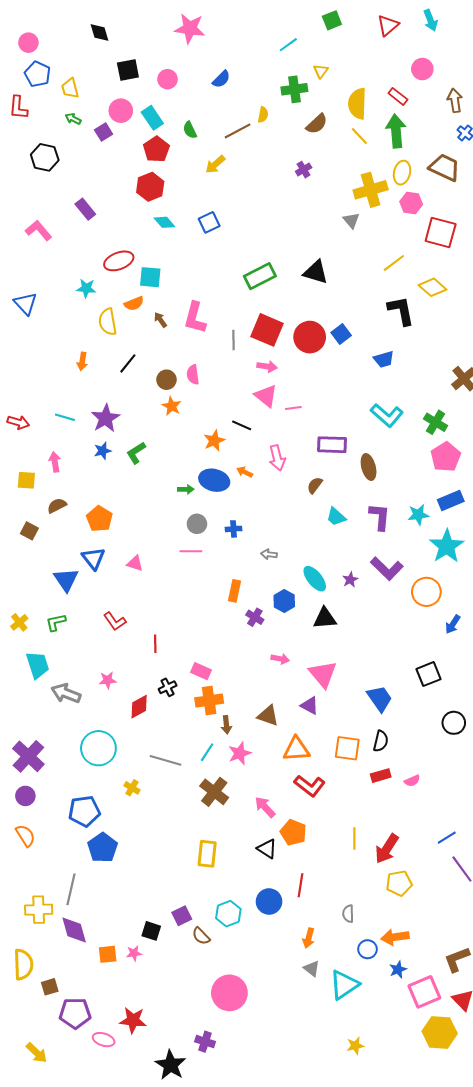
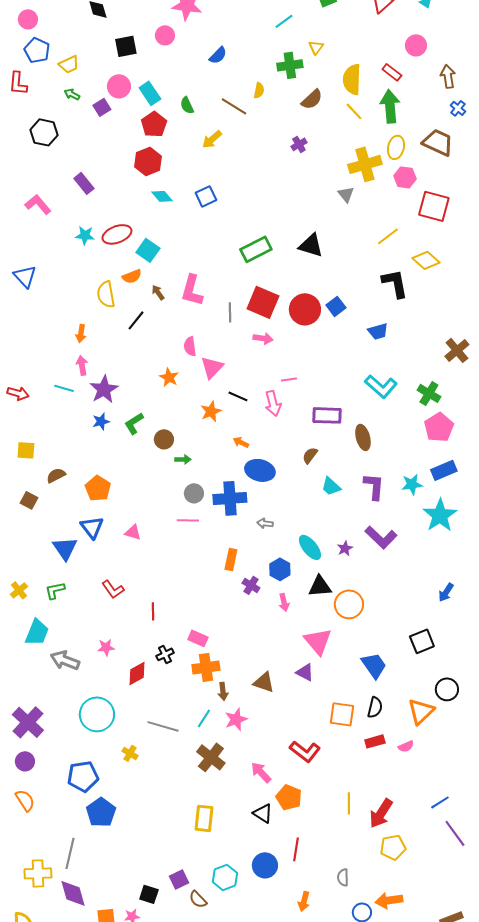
pink circle: (168, 79) -> (165, 35), moved
yellow trapezoid: (70, 88) -> (69, 64), turned -100
brown line: (238, 131) -> (234, 106), turned 60
cyan square: (150, 277) -> (148, 250), turned 30
cyan star: (86, 288) -> (85, 235), moved
black line: (128, 363) -> (136, 320), moved
brown circle: (166, 380) -> (164, 439), moved
pink triangle: (266, 396) -> (212, 367), moved, turned 35
pink arrow: (277, 458) -> (273, 403), moved
pink arrow: (55, 462) -> (82, 365), moved
blue ellipse: (214, 480) -> (260, 470), moved
blue cross: (233, 529) -> (230, 498), size x2.0
orange circle: (426, 592) -> (349, 604), moved
pink arrow: (280, 659) -> (284, 602), moved, turned 66
cyan trapezoid: (38, 665) -> (37, 632), turned 40
orange triangle: (296, 749) -> (421, 711), moved, turned -40

